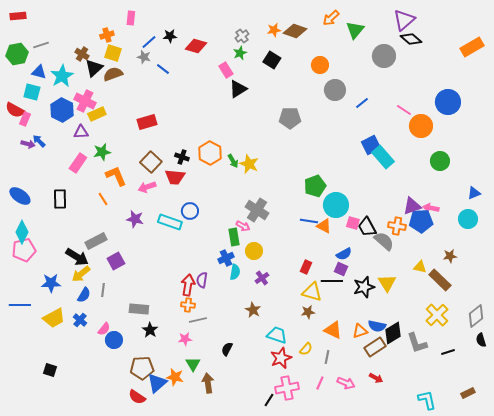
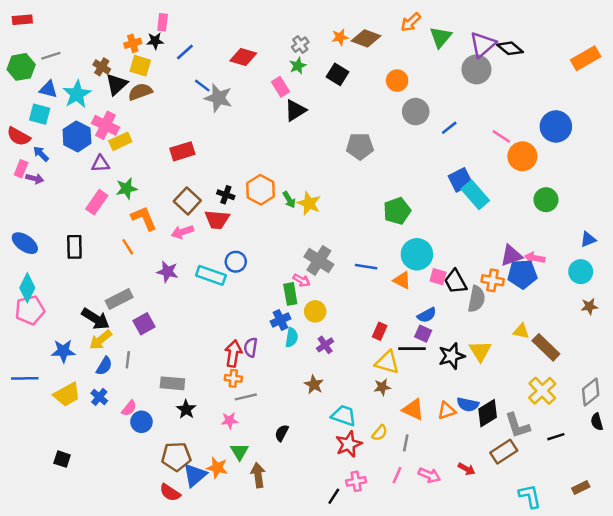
purple triangle: (404, 20) -> (483, 45), moved
black star: (170, 36) -> (155, 41), moved
gray star: (144, 57) -> (218, 98), moved, size x1.6
pink rectangle: (25, 119) -> (21, 169), moved
blue arrow: (39, 141) -> (41, 154), moved
green pentagon: (315, 186) -> (397, 211), moved
blue line: (309, 221) -> (366, 267), moved
gray semicircle: (384, 241) -> (476, 299), turned 60
brown star: (450, 256) -> (589, 306), moved
brown rectangle: (375, 347) -> (504, 452), moved
pink cross: (287, 388) -> (356, 481), size x0.7

